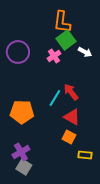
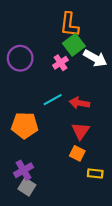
white arrow: (85, 52) -> (95, 58), size x1.5
red arrow: (71, 92) -> (79, 103), turned -42
cyan line: (55, 98) -> (53, 100), moved, turned 30
red triangle: (72, 117) -> (81, 131), turned 36

